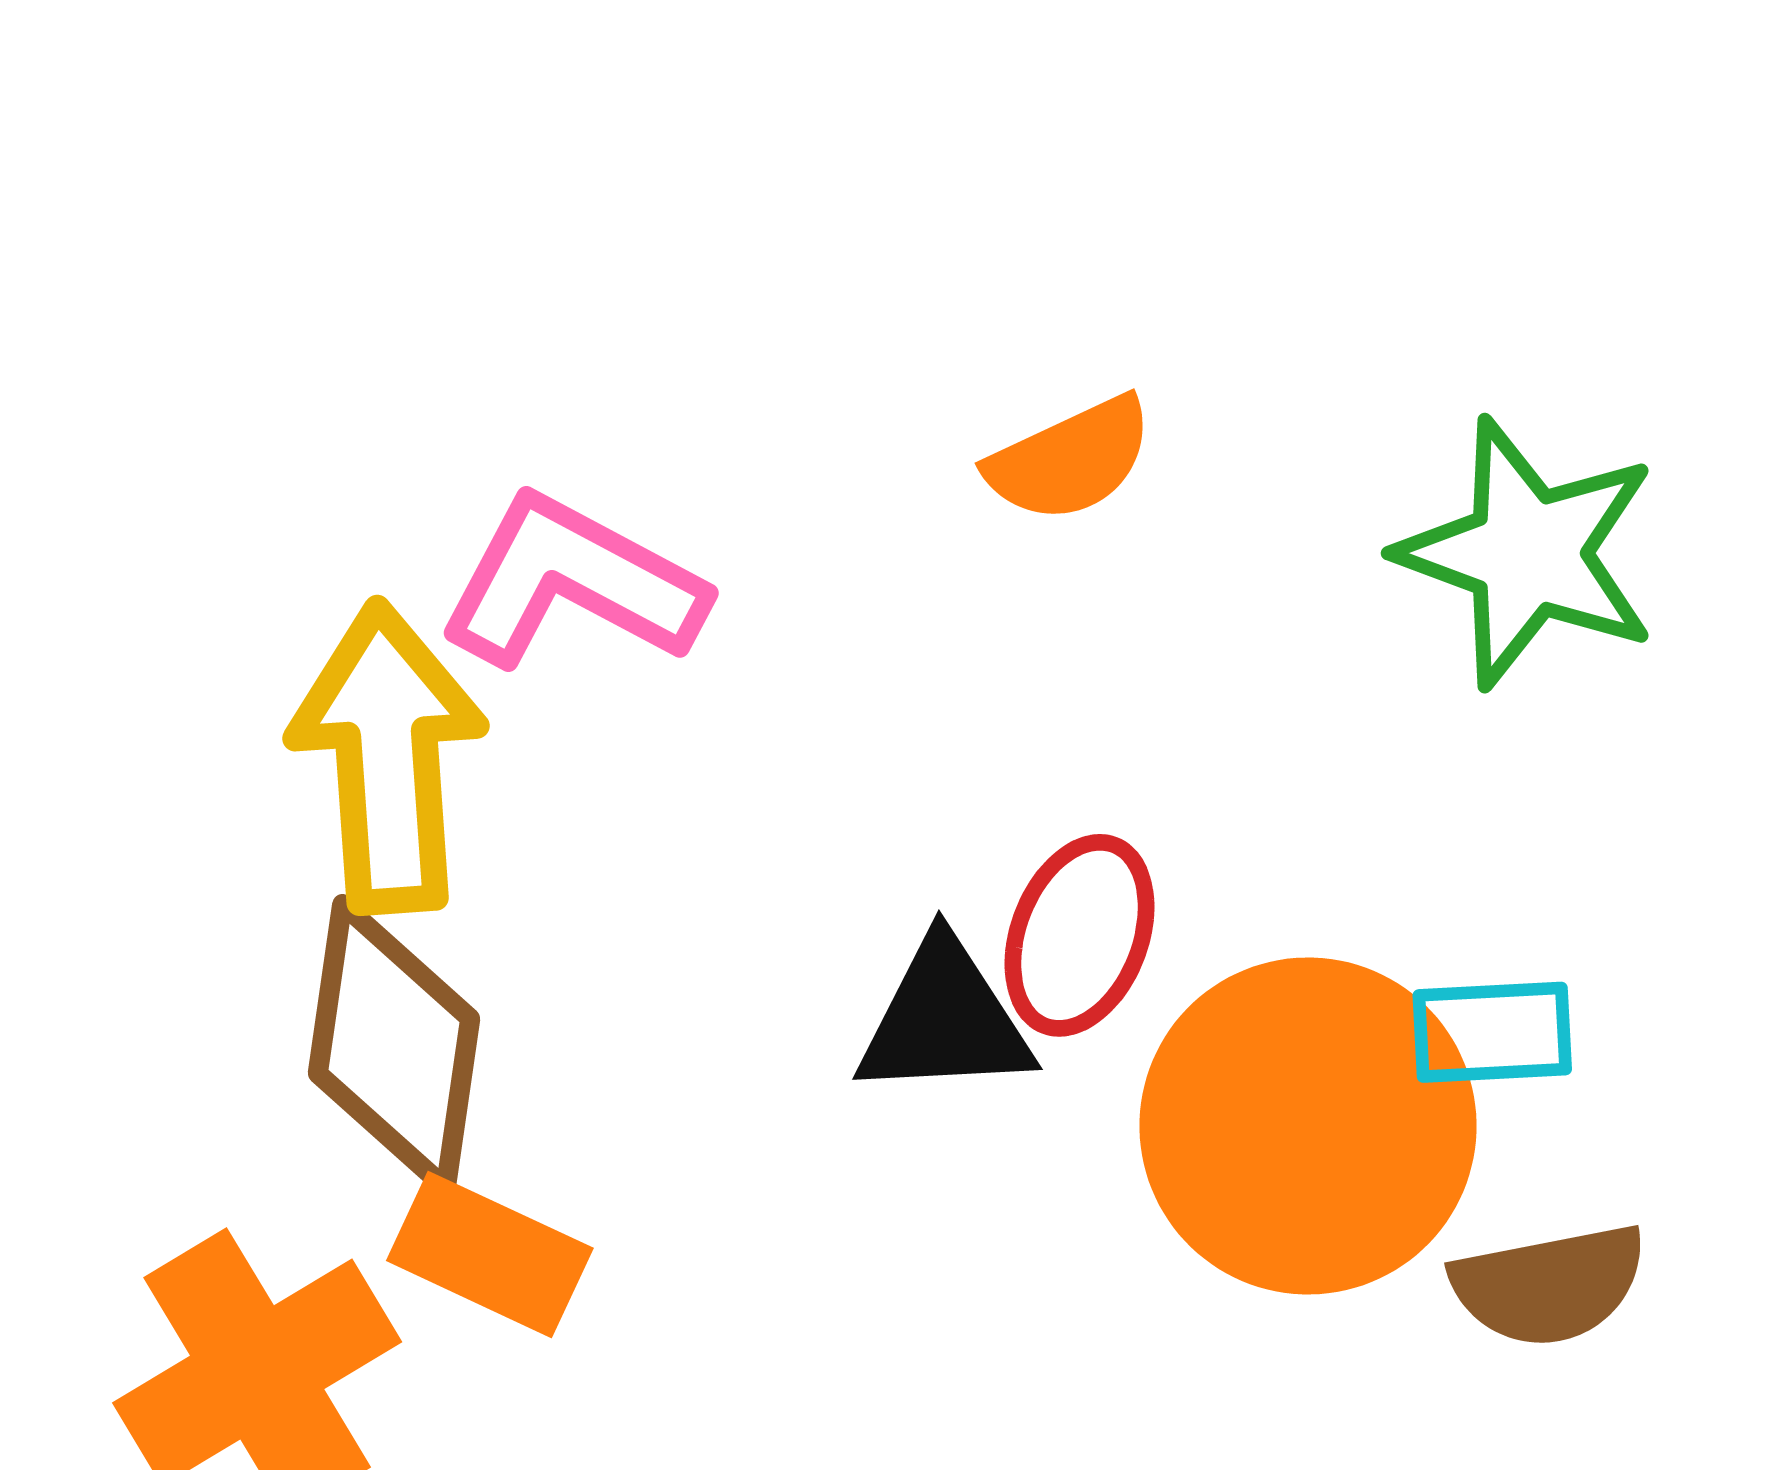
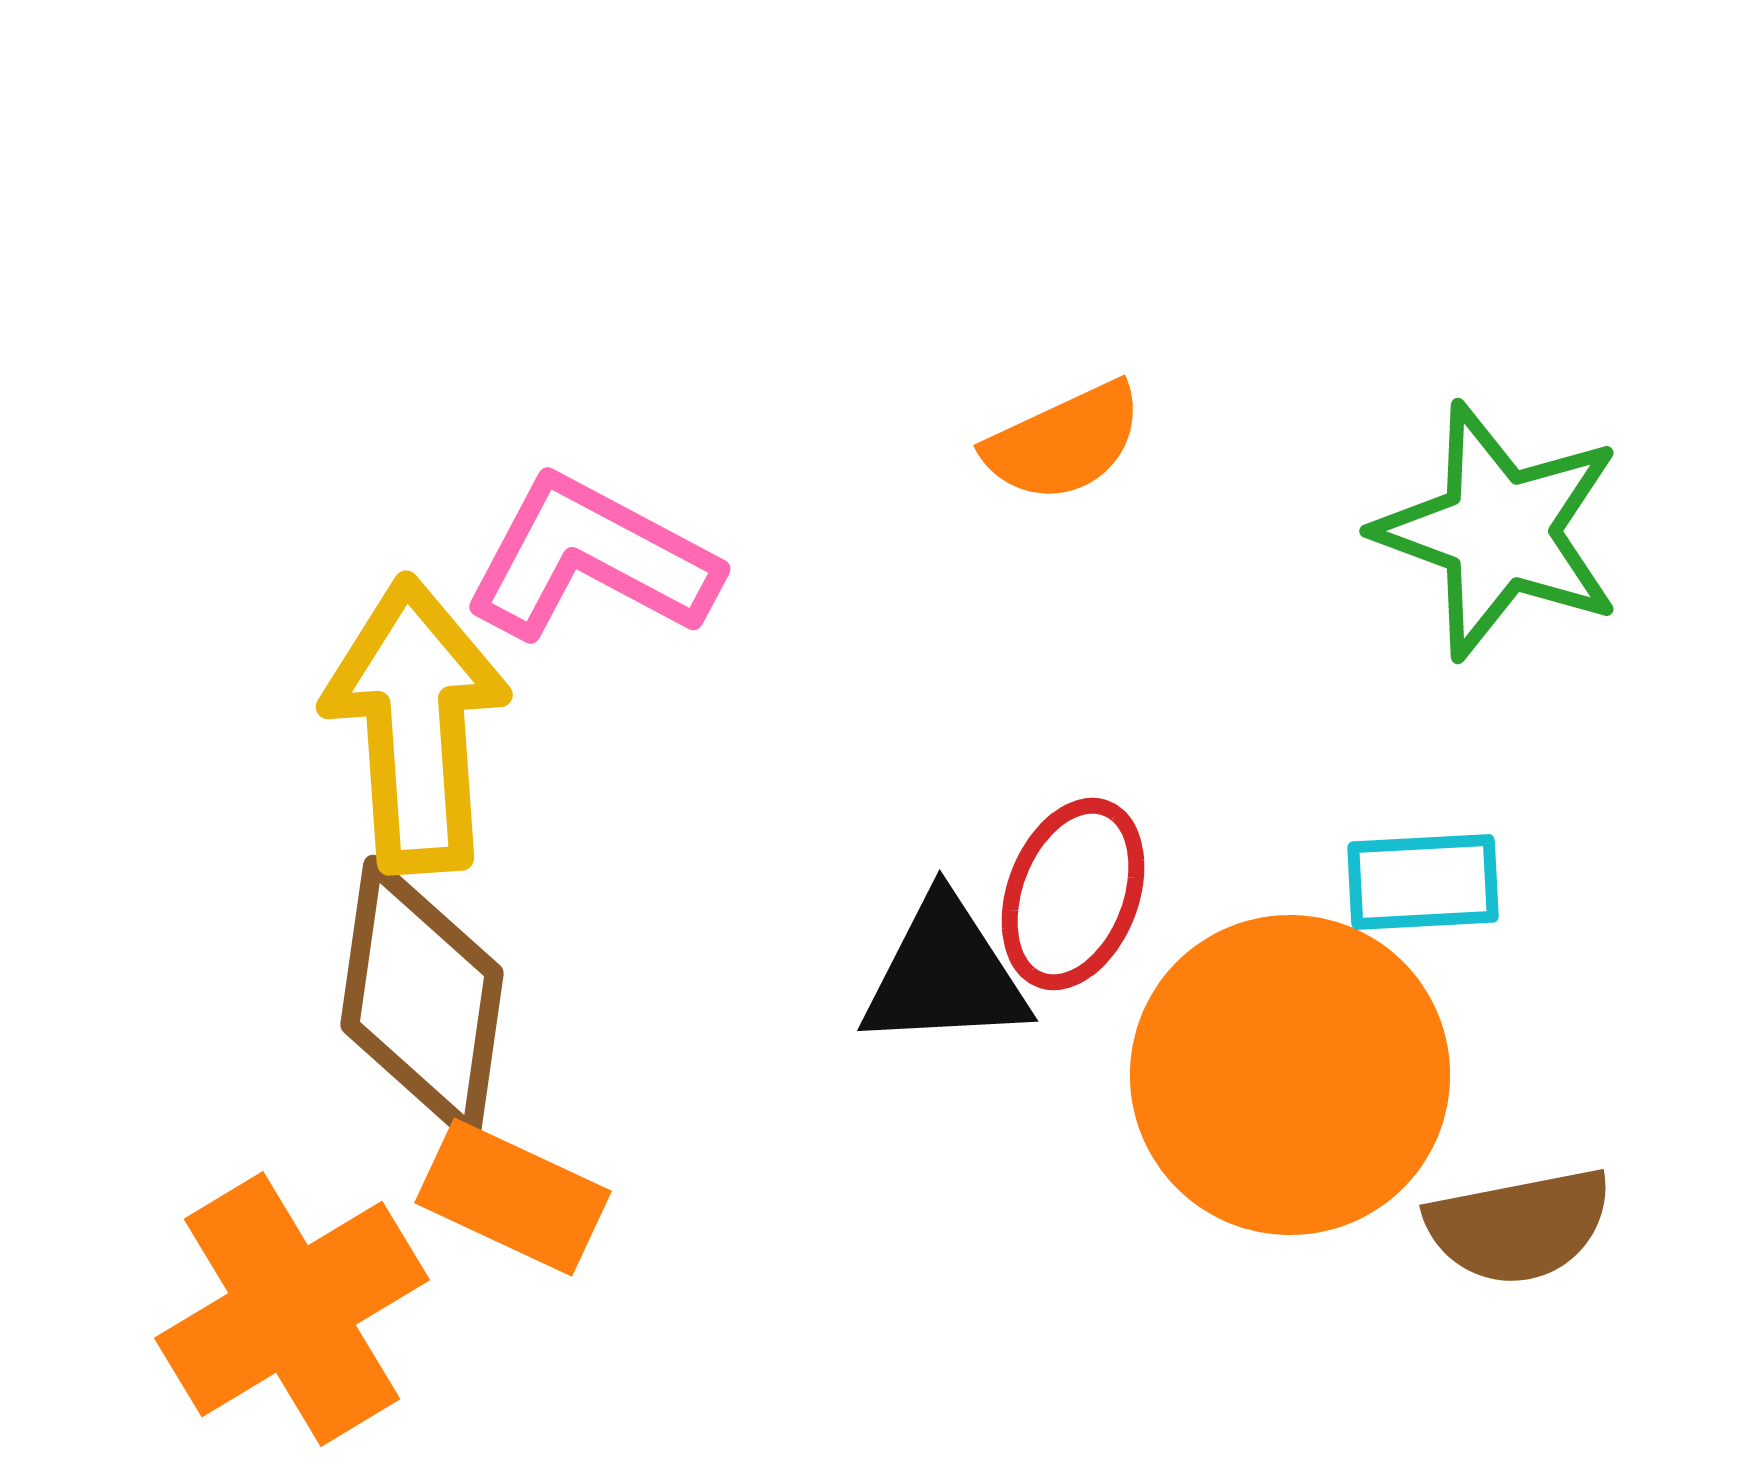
cyan rectangle: (1492, 1032) -> (1423, 882), moved

